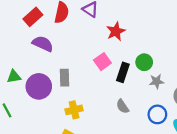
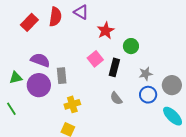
purple semicircle: (43, 44) -> (40, 60), moved
green circle: (144, 62) -> (131, 46), moved
blue circle: (157, 114) -> (148, 95), moved

